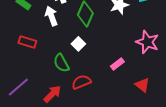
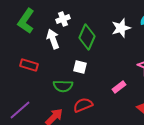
white square: (78, 44) -> (80, 67), turned -32
green semicircle: (61, 63) -> (63, 86), turned -60

